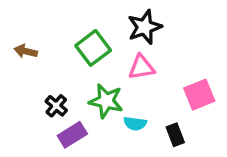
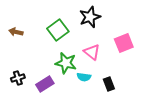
pink triangle: (141, 67) -> (92, 52), moved, turned 48
pink square: (199, 95) -> (124, 43), moved
black cross: (56, 106) -> (18, 78), moved, turned 32

